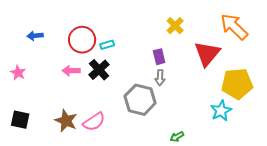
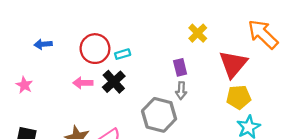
yellow pentagon: (237, 84) -> (239, 97), moved, size x0.7

